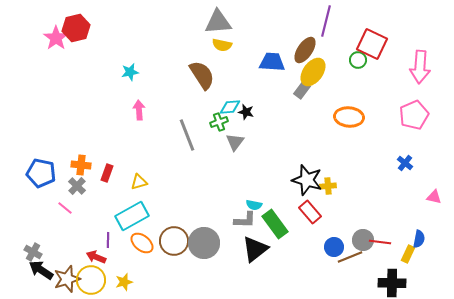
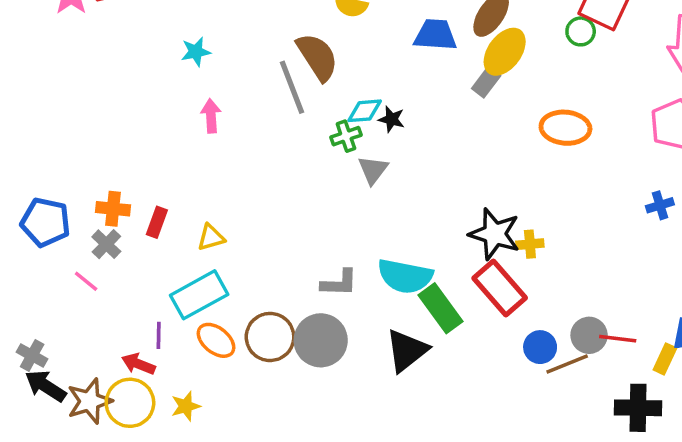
gray line: (187, 135) -> (292, 87), moved
blue cross: (405, 163) -> (660, 205), turned 35
cyan semicircle: (254, 205) -> (405, 276), size x2.0
red rectangle: (310, 212) -> (500, 288), size x1.4
gray L-shape: (245, 220) -> (339, 283), moved

